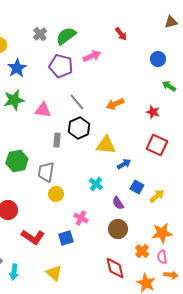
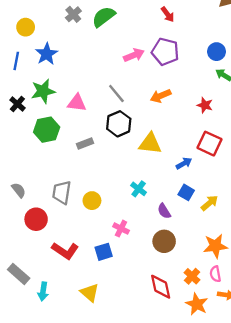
pink arrow: (92, 56) -> (134, 55), moved
blue circle: (158, 59) -> (217, 52), moved
purple pentagon: (61, 66) -> (165, 52), moved
gray rectangle: (57, 140) -> (85, 144), moved, turned 64
green hexagon: (17, 161) -> (47, 130), moved
blue arrow: (124, 164) -> (184, 163), moved
gray trapezoid: (46, 172) -> (62, 192), moved
orange cross: (142, 251) -> (192, 276), moved

